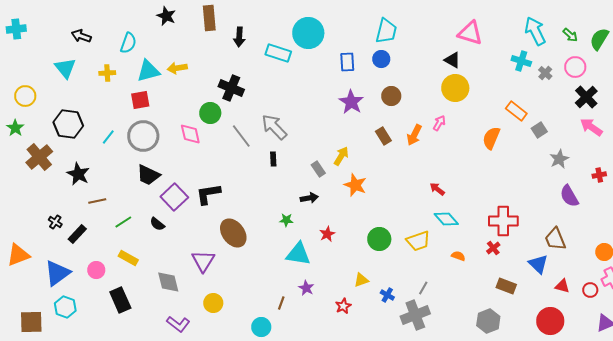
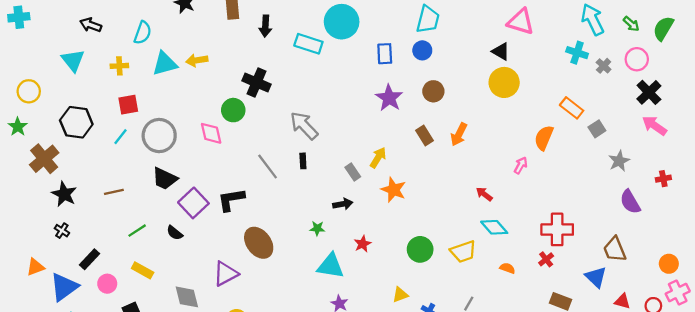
red square: (140, 100) -> (128, 105), moved
pink arrow: (439, 123) -> (521, 165), moved
gray line: (241, 136) -> (268, 166), moved
black star: (78, 174) -> (64, 194), moved
brown line: (97, 201) -> (114, 192), moved
black rectangle: (77, 234) -> (90, 259), moved
orange triangle: (18, 255) -> (35, 267), moved, size x0.7
purple triangle: (203, 261) -> (226, 274), turned 30

